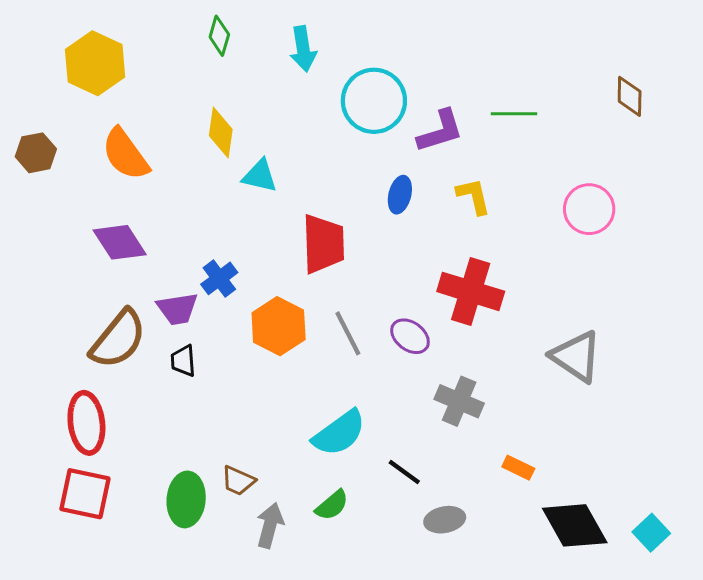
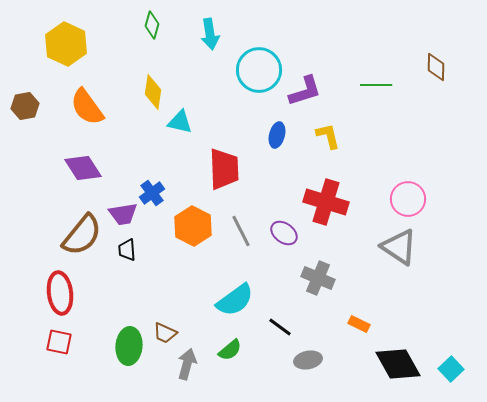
green line: (514, 114) -> (376, 85), moved
pink circle: (589, 209) -> (408, 199), moved
red square: (85, 494) -> (59, 342), size x0.7

